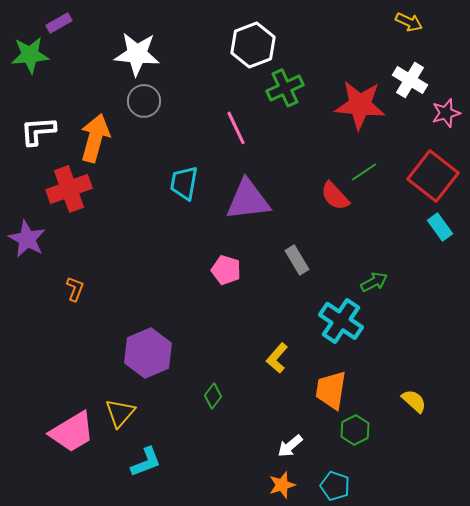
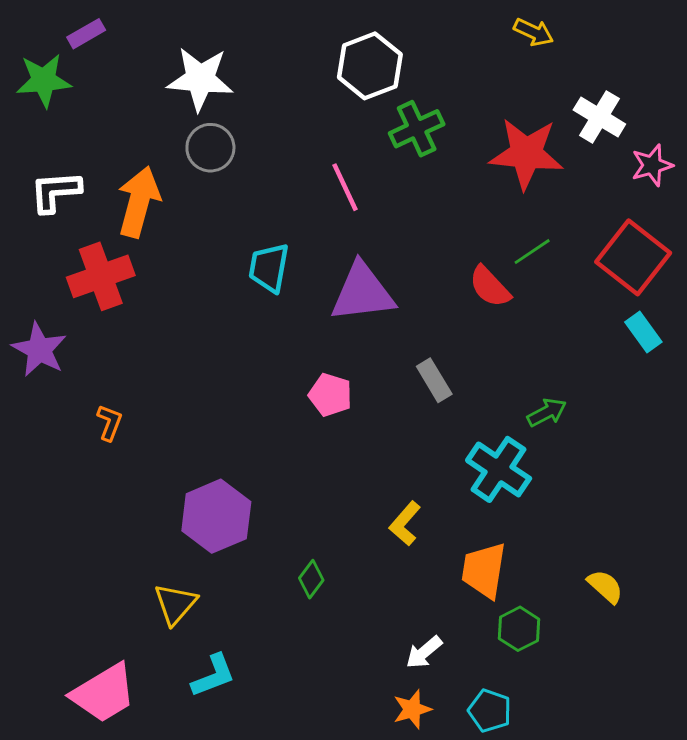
yellow arrow: (409, 22) -> (534, 32), moved
pink trapezoid: (72, 432) -> (104, 693), moved

